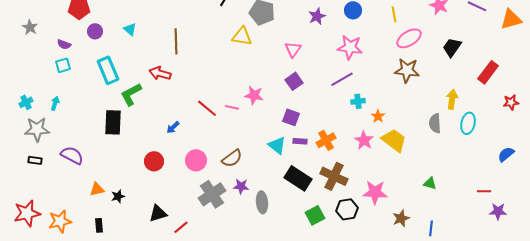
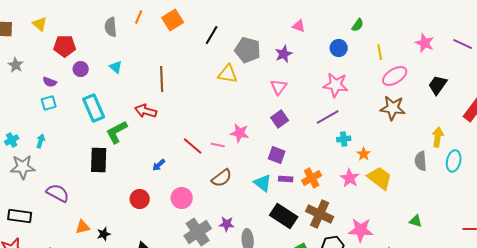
purple star: (317, 16) -> (284, 54), moved
brown semicircle: (232, 158) -> (222, 178), moved
black rectangle: (35, 160) -> (20, 216), moved, size x1.6

